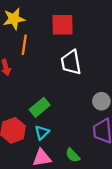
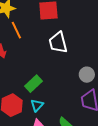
orange line: (24, 45) -> (16, 30), turned -30

